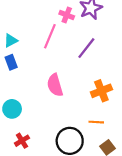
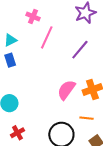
pink cross: (67, 15) -> (33, 17), moved
pink semicircle: (55, 85) -> (66, 90), moved, turned 50

